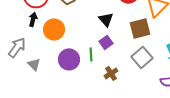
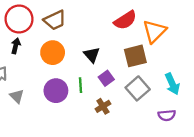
black triangle: (106, 19) -> (92, 55), moved
orange circle: (54, 29) -> (53, 53), moved
purple square: (106, 42) -> (106, 78), moved

